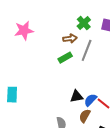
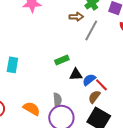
green rectangle: (65, 58) -> (62, 60), moved
brown semicircle: (85, 116) -> (94, 97), moved

